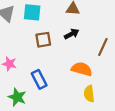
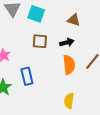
orange semicircle: (82, 69) -> (69, 65), moved, turned 54

